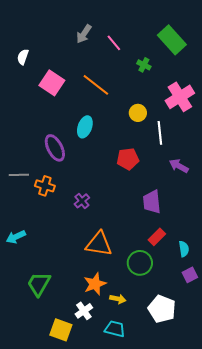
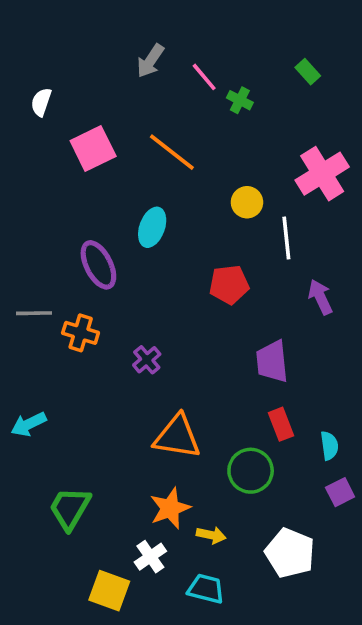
green rectangle: (172, 40) -> (308, 72), size x0.5
green cross: (144, 65) -> (240, 100), moved
pink square: (52, 83) -> (93, 149), turned 30
purple arrow: (179, 166) -> (320, 297), turned 36
red rectangle: (157, 237) -> (281, 424), turned -66

